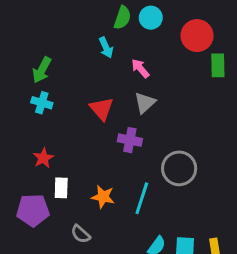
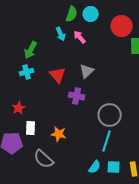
pink arrow: (140, 68) -> (80, 37), moved
green arrow: (42, 70) -> (31, 50), moved
cyan cross: (42, 103) -> (27, 72), moved, turned -32
cyan line: (142, 198) -> (107, 141), moved
gray semicircle: (81, 234) -> (44, 159), size x1.5

